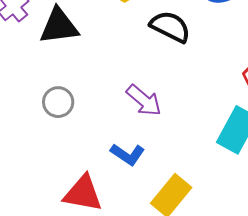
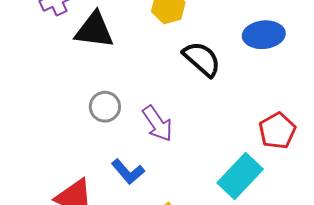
gray circle: (58, 102) -> (105, 107), moved

